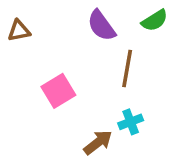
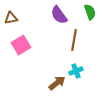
green semicircle: (155, 20) -> (90, 12), turned -77
pink square: (58, 91) -> (21, 45), moved

